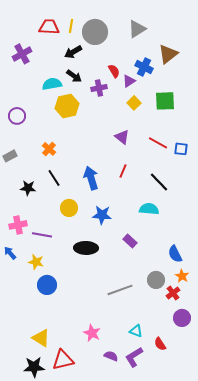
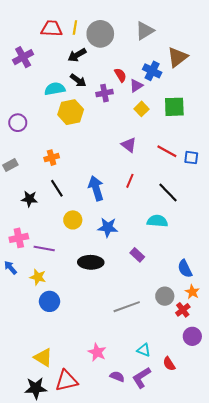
orange cross: (49, 149) -> (52, 158), turned 32

